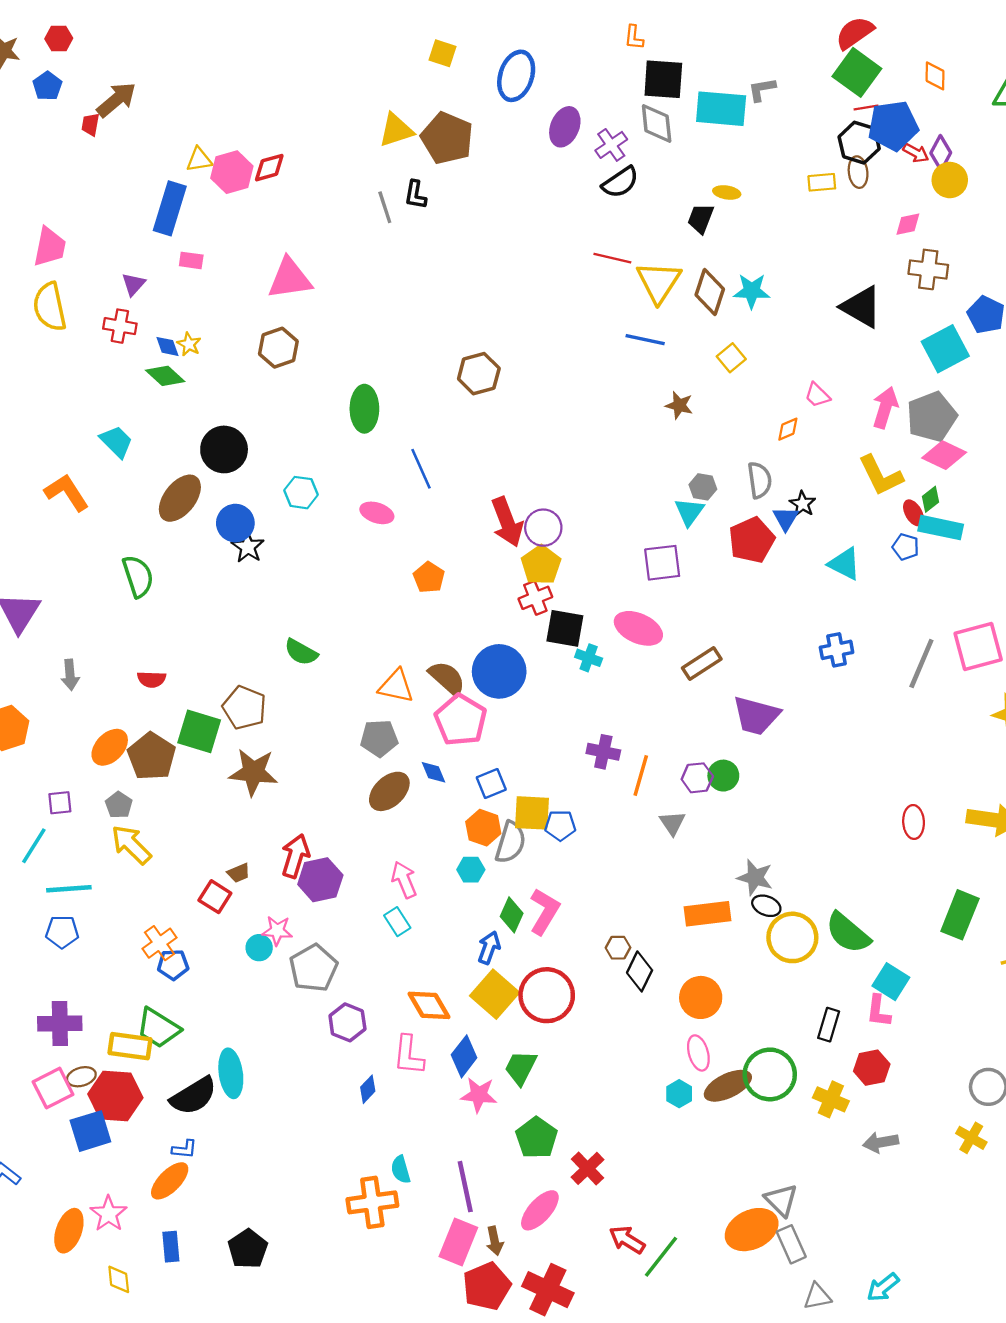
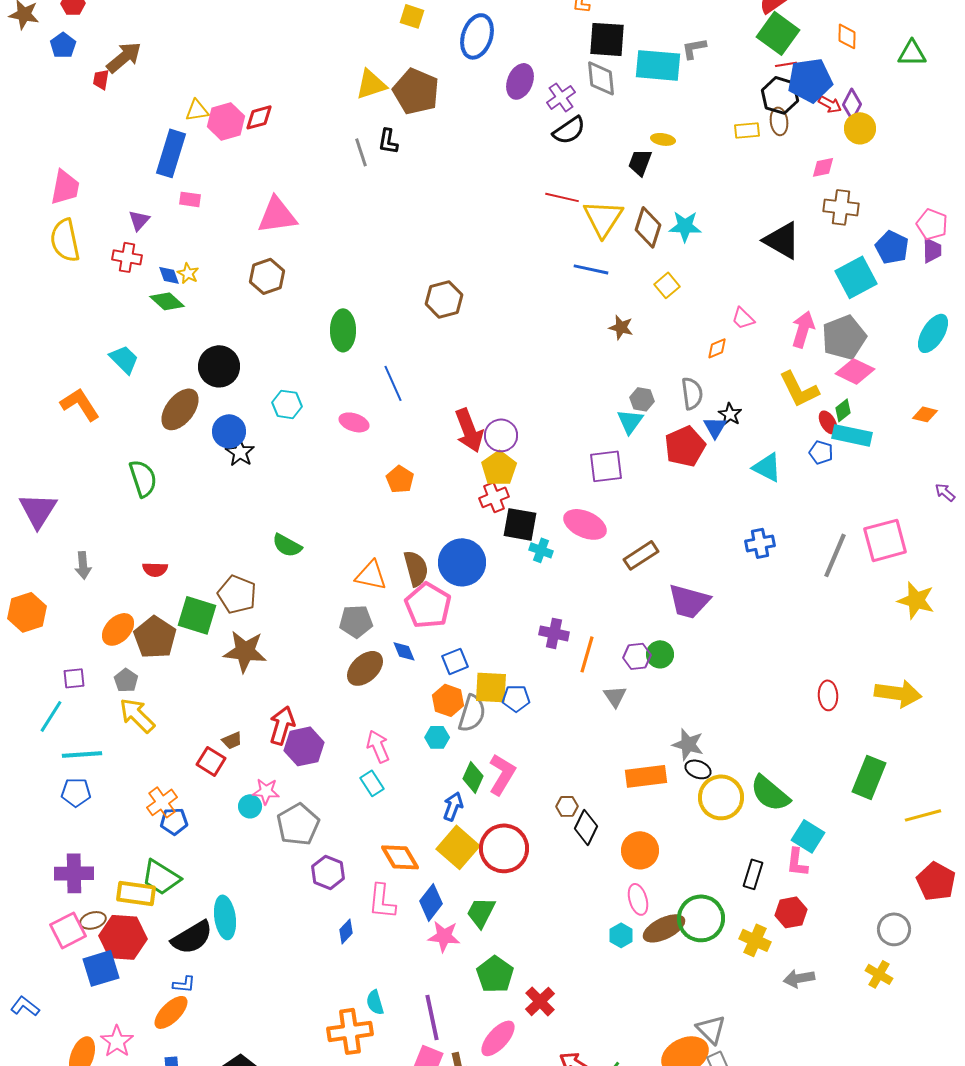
brown semicircle: (447, 678) -> (416, 568), turned 33

